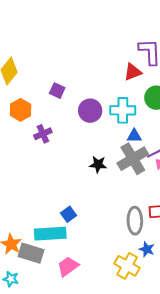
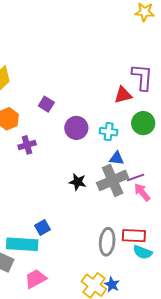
cyan cross: (123, 110) -> (109, 132), size x0.7
blue star: (147, 249) -> (112, 285), moved

